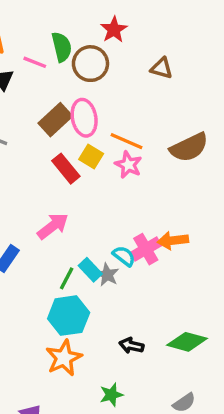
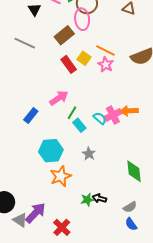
pink ellipse: (84, 118) -> (82, 19), moved
gray star: (107, 275) -> (89, 154), moved
green line: (67, 278) -> (72, 113), moved
cyan hexagon: (69, 316) -> (51, 151), moved
green diamond: (187, 342) -> (134, 171), turned 65
black arrow: (131, 346) -> (99, 198), moved

